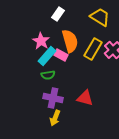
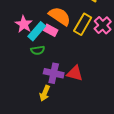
pink star: (41, 41) -> (24, 24), moved
orange semicircle: (70, 41) -> (60, 16), turned -40
purple cross: (53, 98) -> (54, 73), moved

